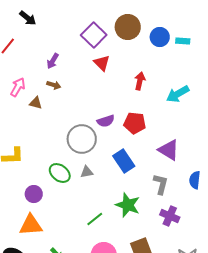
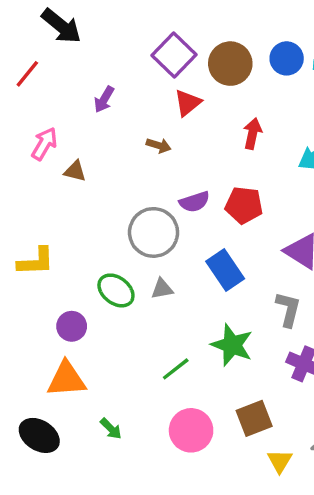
black arrow: (28, 18) -> (61, 26), size x1.4
brown circle: (128, 27) -> (230, 64), moved
red triangle: (102, 63) -> (188, 103), turned 36
brown arrow: (54, 85) -> (159, 145), moved

